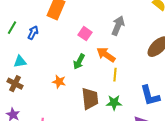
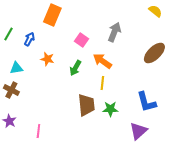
yellow line: (115, 75) -> (102, 83), moved
orange star: (59, 82) -> (47, 59), moved

